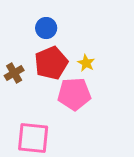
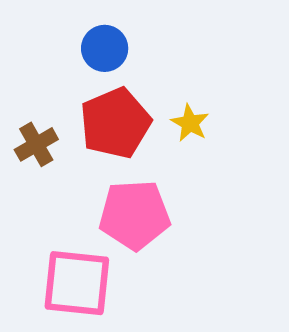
pink pentagon: (74, 94) -> (134, 215), moved

